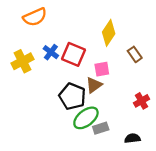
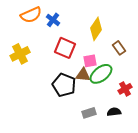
blue cross: (51, 52) -> (53, 20), moved
brown triangle: (94, 85) -> (83, 75), turned 42
green ellipse: (86, 118) -> (101, 74), moved
black semicircle: (132, 138) -> (114, 112), moved

